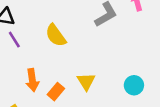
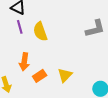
yellow semicircle: (56, 35) -> (40, 32), moved

